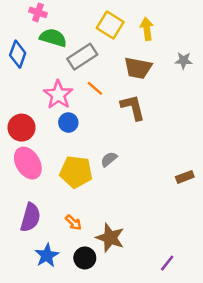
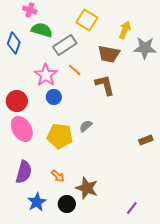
yellow arrow: (147, 29) -> (125, 30), moved, turned 30
gray star: (184, 60) -> (145, 48), size x1.6

